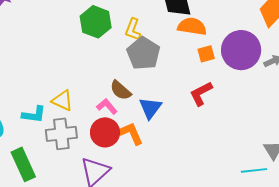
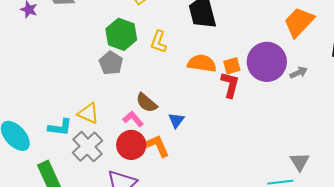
orange semicircle: (192, 26) -> (202, 63), moved
gray pentagon: (143, 53) -> (111, 63), moved, size x0.7
red L-shape: (201, 94) -> (230, 85), moved, turned 132
blue triangle: (150, 108) -> (176, 120), size x0.7
gray cross: (61, 134) -> (88, 147), turned -36

